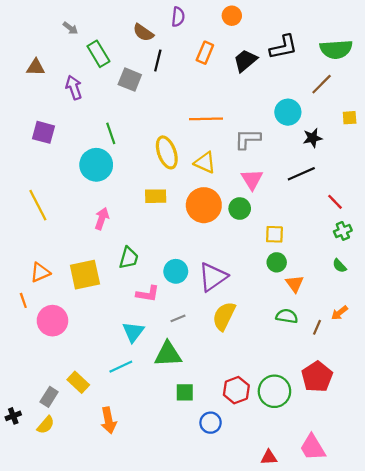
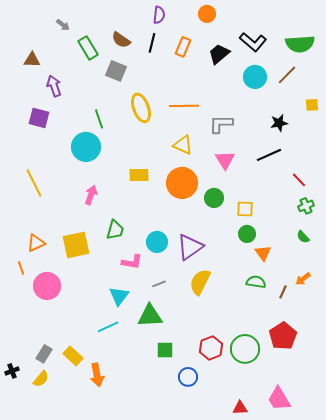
brown semicircle: (143, 33) -> (121, 40), moved
black L-shape: (283, 47) -> (253, 42), turned 52
black line: (158, 61) -> (152, 43), moved
purple arrow: (74, 87) -> (54, 86), moved
cyan circle: (288, 112) -> (255, 77), moved
yellow ellipse: (167, 152) -> (141, 108), moved
green circle: (240, 209) -> (214, 198), moved
yellow rectangle: (78, 382) -> (73, 356), moved

